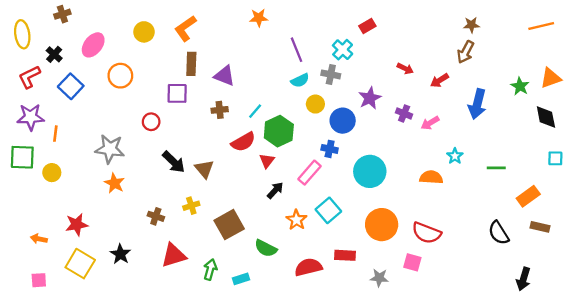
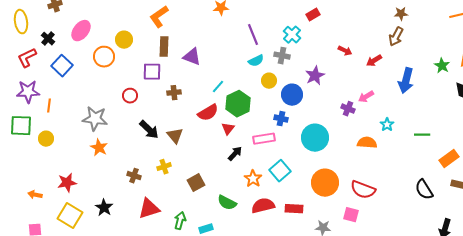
yellow circle: (144, 32) -> (124, 40), moved
brown cross: (220, 110) -> (174, 93), moved
purple cross: (404, 113) -> (348, 109), moved
pink rectangle: (309, 173) -> (264, 139), turned 40
brown square: (229, 225) -> (196, 183), size x0.7
red semicircle: (308, 267) -> (263, 206), moved

